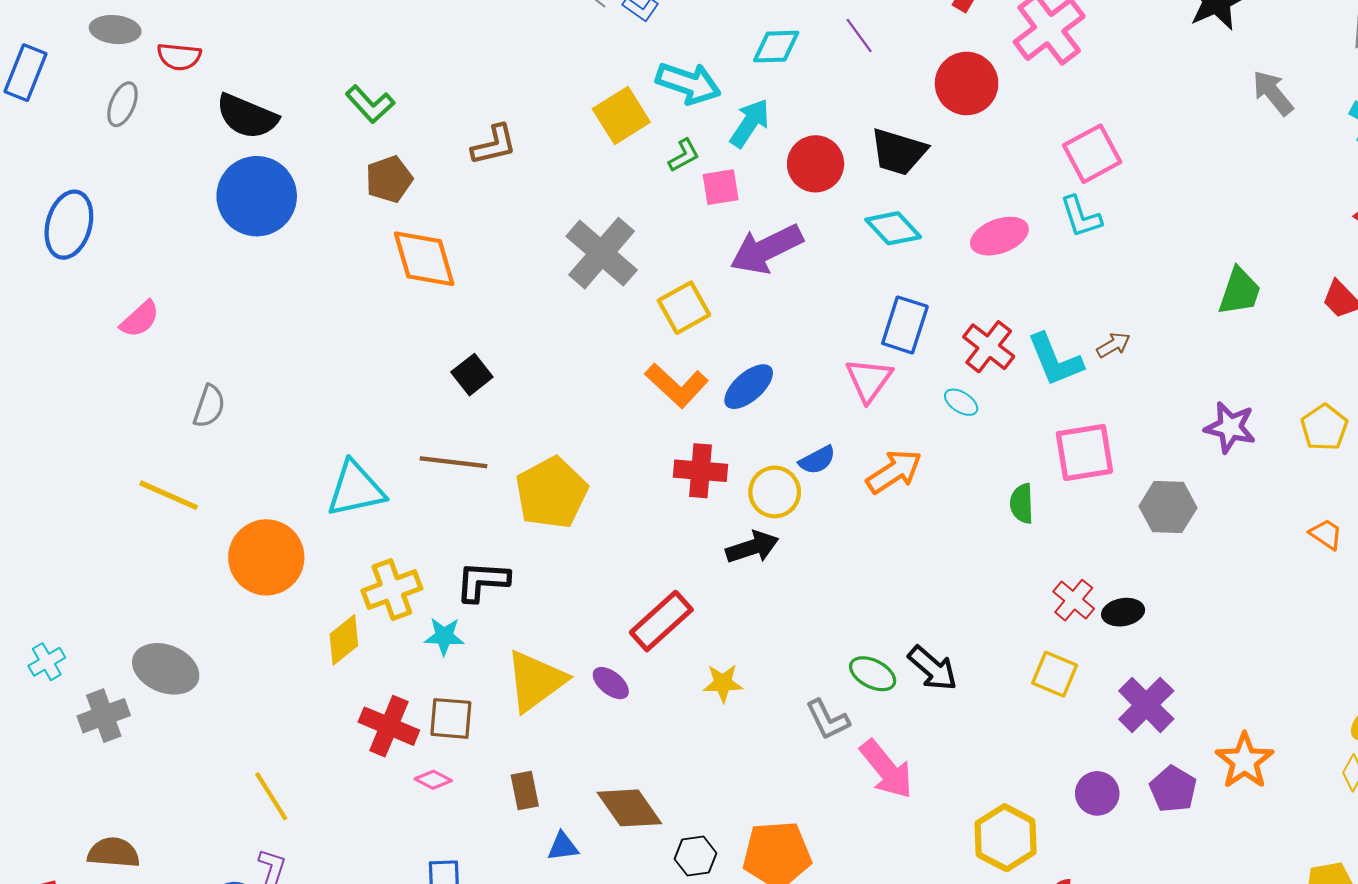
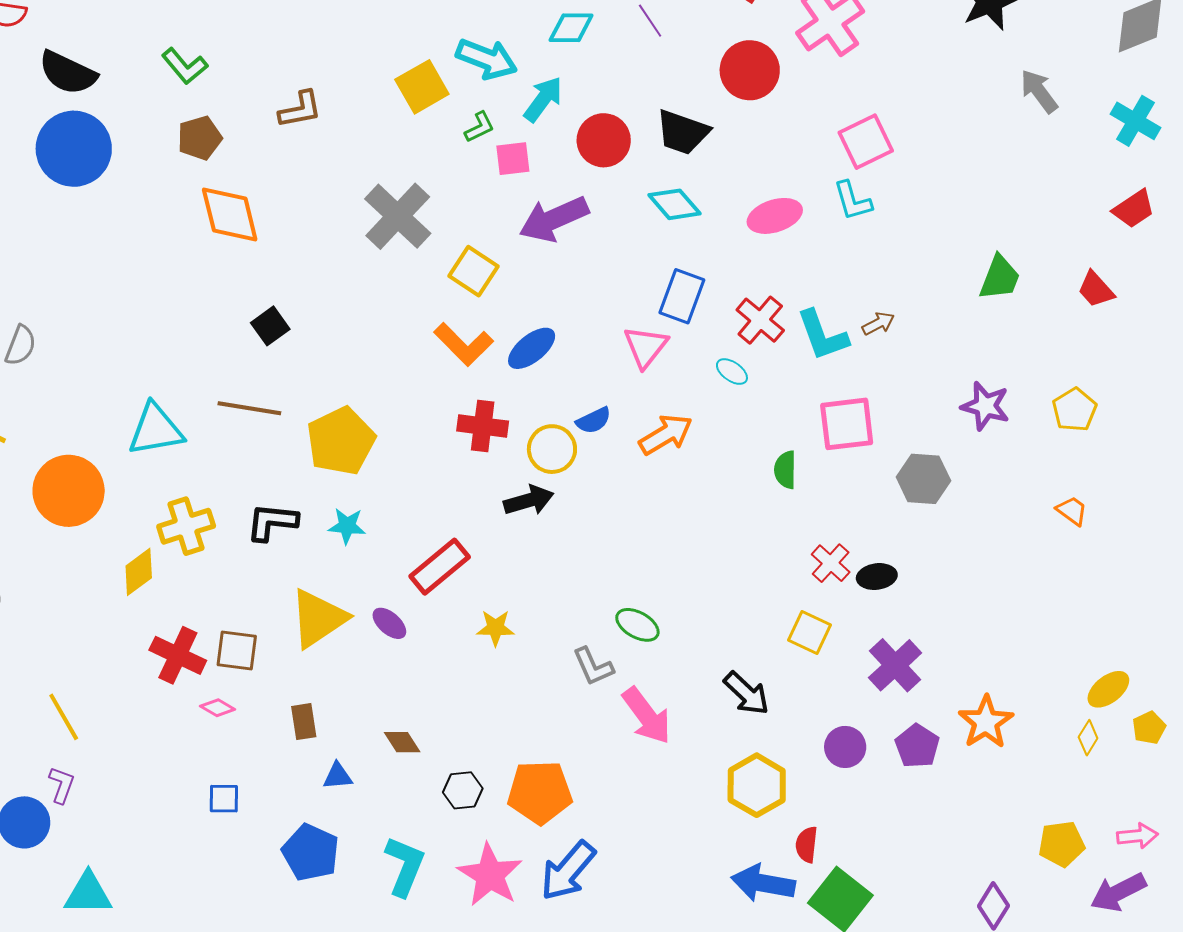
yellow square: (684, 308) -> (473, 271), turned -30
cyan star: (444, 636) -> (347, 526), moved
black arrow: (933, 668) -> (746, 693), moved
brown diamond: (629, 808) -> (402, 742), size x0.6

